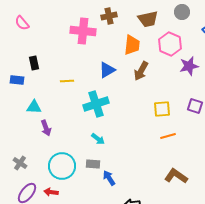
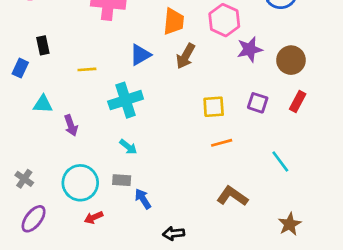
blue rectangle: (17, 80) -> (20, 68), turned -72
purple arrow: (46, 128) -> (71, 125), moved
red arrow: (51, 192) -> (94, 217), moved, turned -32

